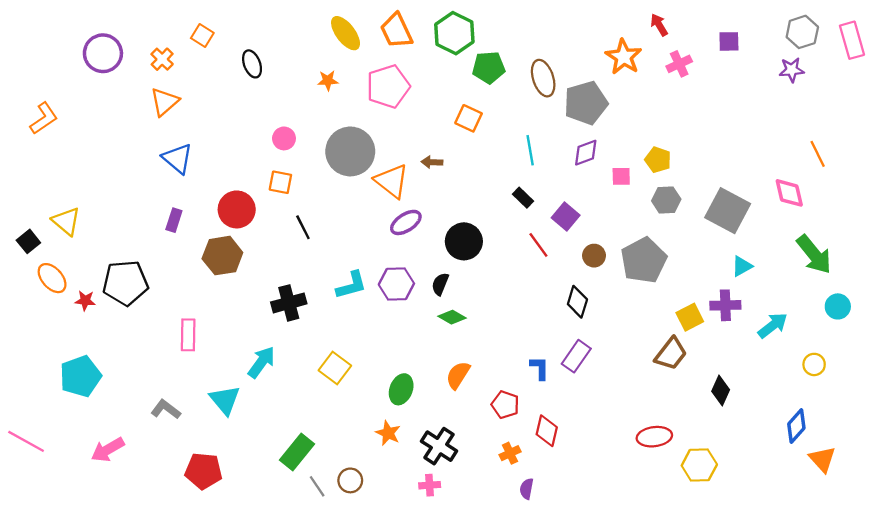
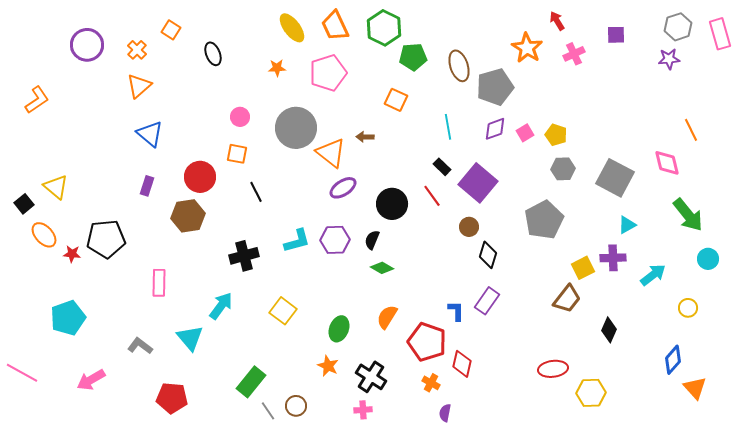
pink square: (621, 176) -> (525, 133), moved, turned -30
purple square: (566, 217) -> (478, 183), size x1.6
red line: (538, 245) -> (432, 196), moved
brown circle: (594, 256) -> (469, 227), moved
red pentagon: (505, 405) -> (427, 342), size x1.6
orange cross: (510, 453) -> (431, 383), turned -36

